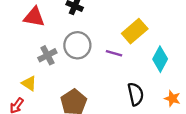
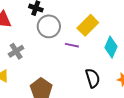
gray circle: (77, 45) -> (49, 26), moved

